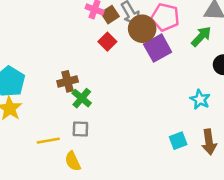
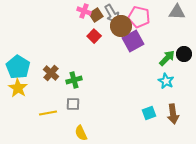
green arrow: (201, 36) -> (167, 58), moved
brown cross: (68, 81) -> (51, 73), moved, turned -35
green cross: (82, 98) -> (74, 80), turned 35
yellow semicircle: (73, 161) -> (81, 133), moved

